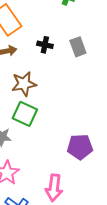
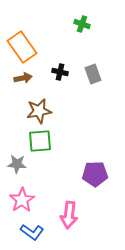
green square: (25, 114) -> (40, 141), turned -30

